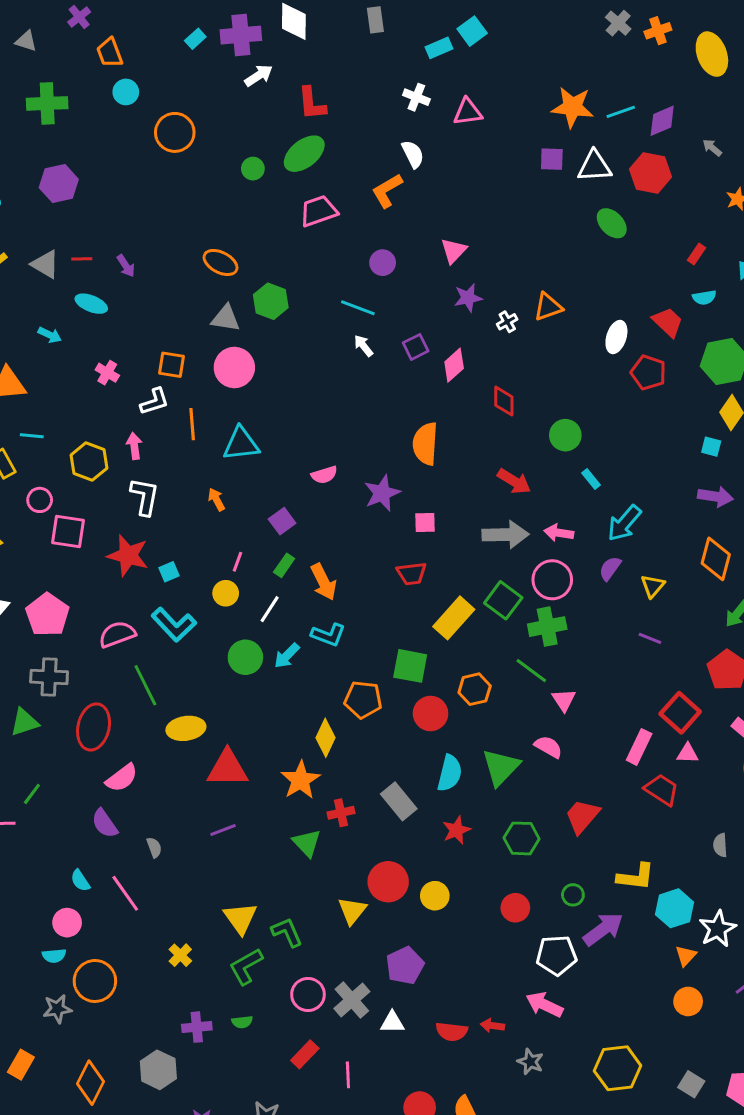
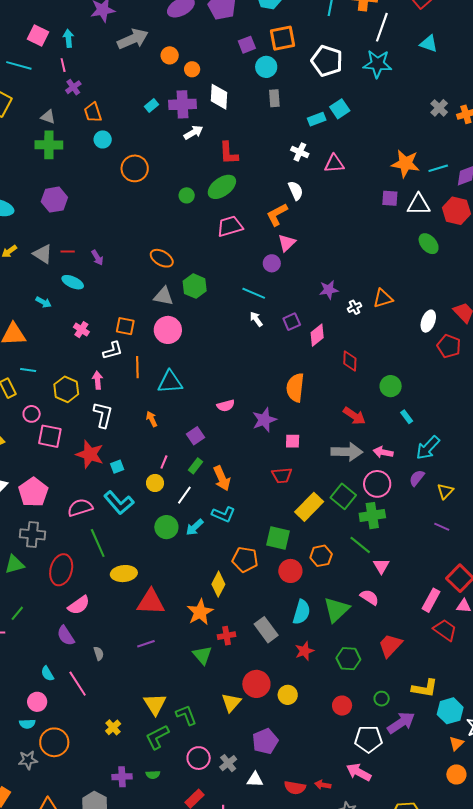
gray triangle: (26, 41) -> (48, 117), moved
pink triangle: (454, 251) -> (287, 243), moved
gray cross: (352, 1000) -> (228, 763), size x0.7

